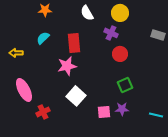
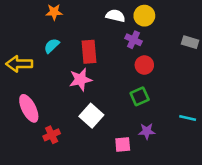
white semicircle: (87, 13) -> (115, 16), moved, turned 133
yellow arrow: (16, 53) -> (19, 64), size x1.5
green square: (125, 85) -> (140, 96), moved
pink square: (104, 112) -> (123, 144), moved
cyan line: (156, 115) -> (188, 118), moved

